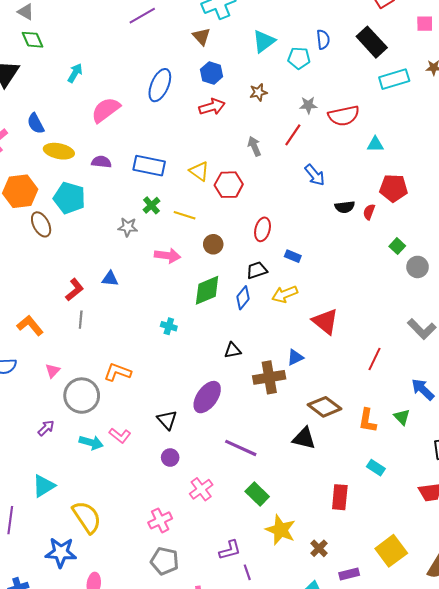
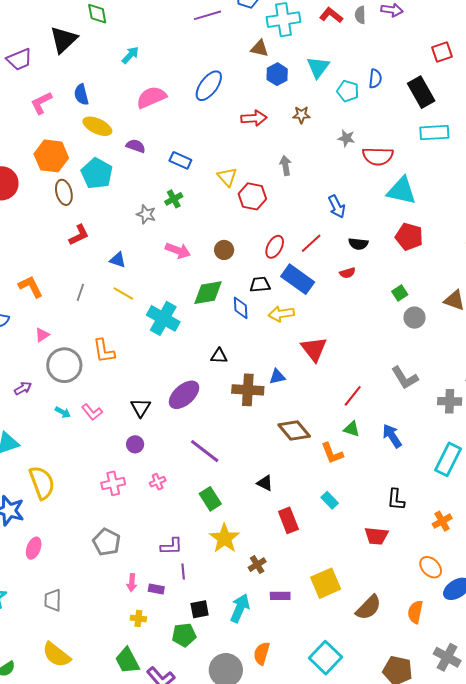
brown triangle: (201, 36) -> (260, 48), turned -48
cyan triangle: (264, 41) -> (318, 67), turned -30
blue hexagon: (212, 73) -> (277, 74), moved
red line: (293, 135) -> (311, 243), moved
cyan triangle: (375, 144) -> (402, 191), size x1.8
blue rectangle: (149, 166) -> (180, 160), size x0.7
red semicircle: (369, 212) -> (347, 273), moved, turned -140
yellow line: (185, 215) -> (123, 294), moved
blue rectangle: (293, 256) -> (298, 279), size x2.0
red L-shape: (75, 290) -> (79, 235), moved
blue diamond: (243, 298) -> (241, 308), turned -55
cyan cross: (169, 326) -> (163, 318), size x2.0
orange L-shape: (118, 372) -> (104, 351), turned -132
green triangle: (402, 417) -> (352, 429), moved, turned -42
orange L-shape: (367, 421) -> (332, 453), turned -45
black triangle: (304, 438) -> (265, 483), moved, size x0.7
cyan arrow: (91, 443) -> (63, 412), size x0.7
pink cross: (201, 489) -> (158, 482), size x0.7
red rectangle: (340, 497) -> (288, 520), turned -40
pink cross: (160, 520) -> (113, 483), moved

